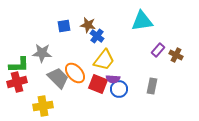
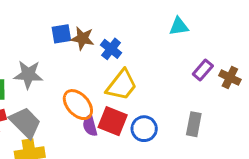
cyan triangle: (142, 21) -> (179, 26), size x0.6
brown star: (88, 25) -> (82, 38), moved
gray trapezoid: (58, 78) -> (25, 123), moved
purple semicircle: (113, 79) -> (90, 126), moved, turned 72

